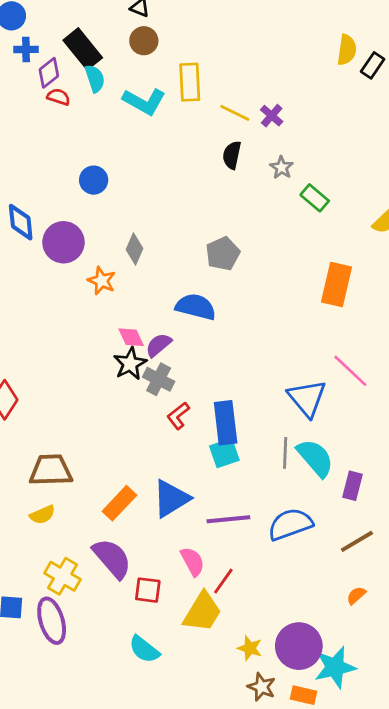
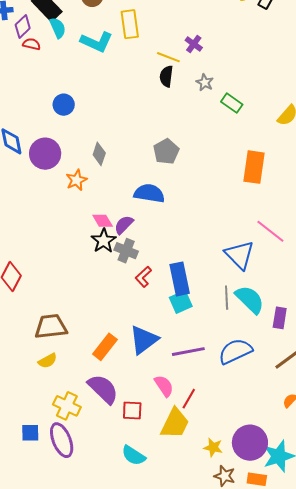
yellow line: (235, 113) -> (168, 57), moved
orange star: (102, 281) -> (76, 180), turned 30

